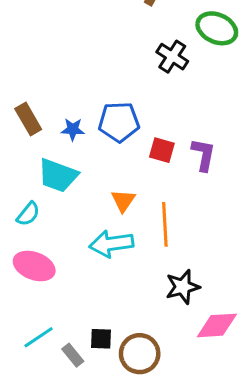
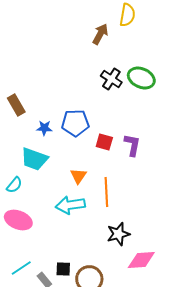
green ellipse: (217, 28) -> (141, 78), moved
brown rectangle: (28, 119) -> (16, 105), moved

